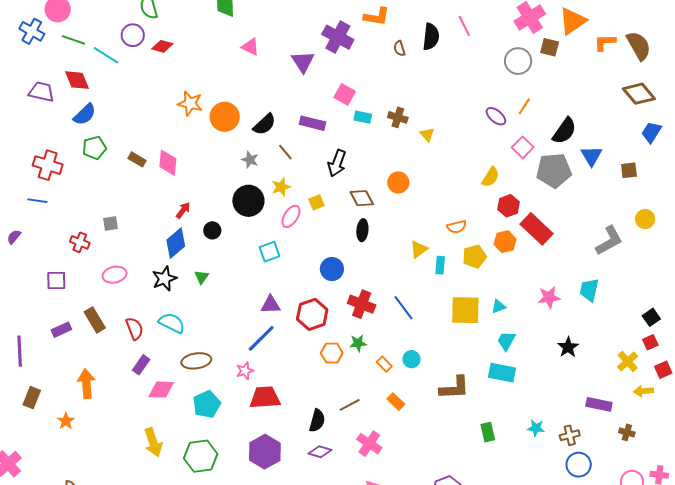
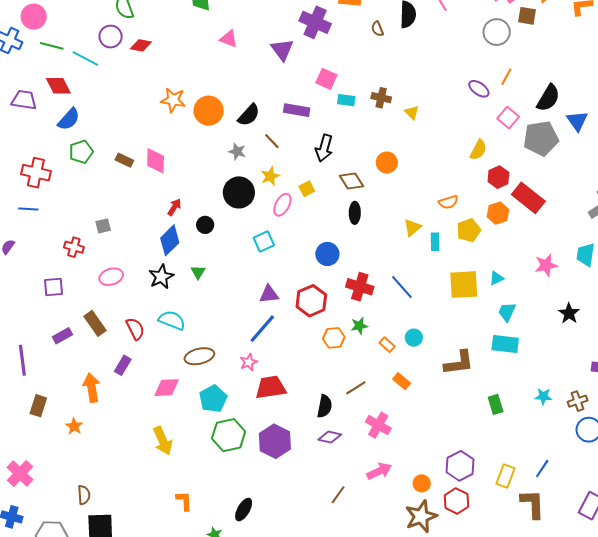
purple rectangle: (141, 365) -> (123, 365), moved
green hexagon: (201, 456) -> (229, 435), moved

